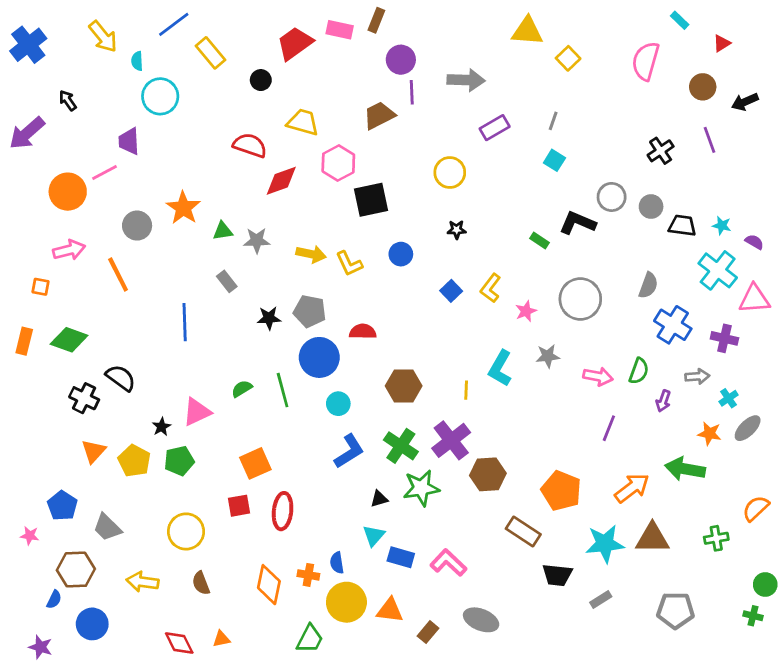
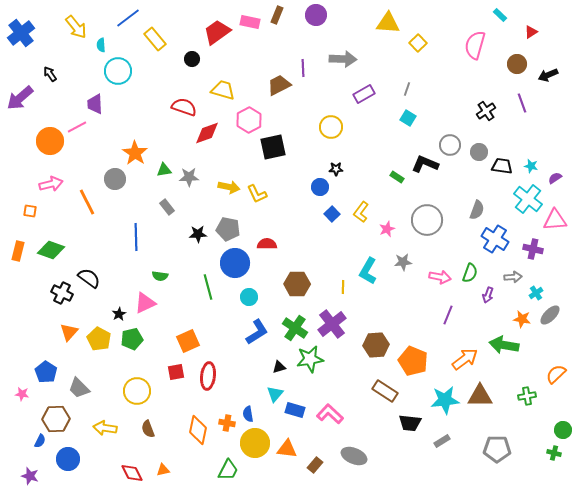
purple circle: (401, 60) -> (316, 15), moved
gray circle: (137, 226) -> (115, 179), moved
purple semicircle: (754, 242) -> (555, 178), turned -64
blue circle: (401, 254) -> (320, 187), moved
green semicircle: (242, 389) -> (160, 276), moved, turned -140
brown hexagon: (488, 474) -> (376, 345), moved

